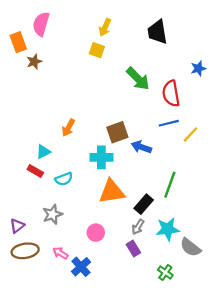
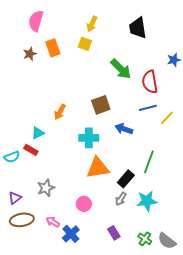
orange rectangle: (18, 42) -> (53, 48), moved
brown square: (117, 132) -> (101, 105), moved
cyan semicircle: (64, 179) -> (12, 157), moved
gray semicircle: (190, 247) -> (167, 241), moved
purple rectangle: (133, 249) -> (114, 233), moved

